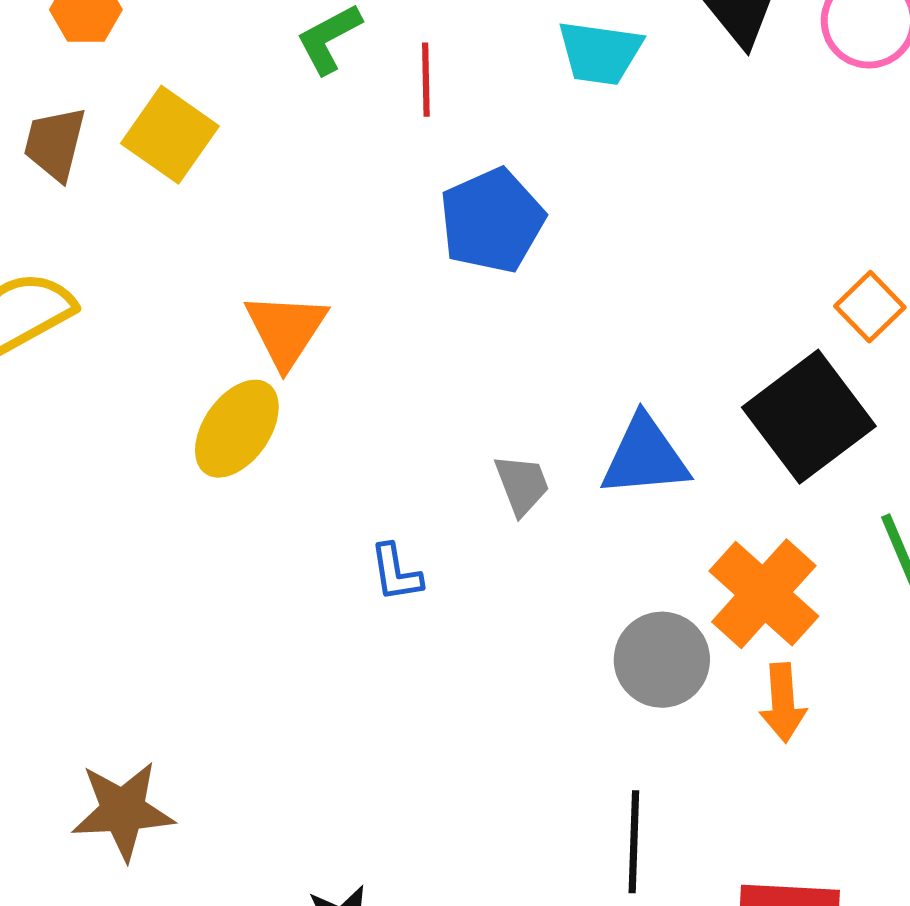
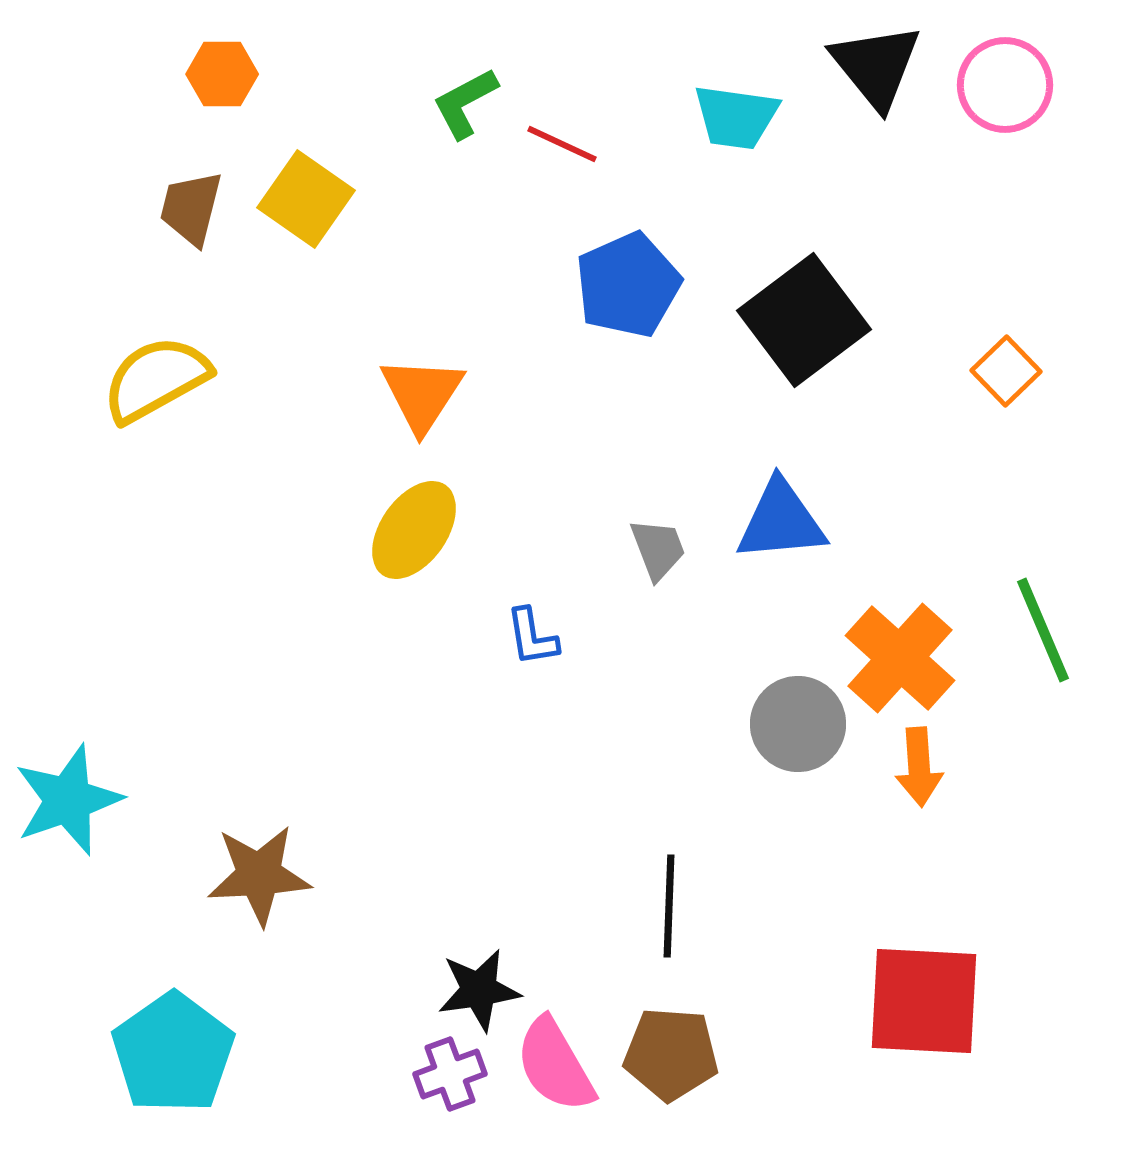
red line: (426, 80) -> (562, 144), turned -64
black square: (809, 417) -> (804, 320), moved
yellow ellipse: (237, 429) -> (414, 530), moved
black line: (634, 842) -> (669, 906), moved

